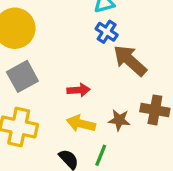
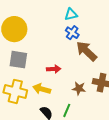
gray square: (22, 76) -> (18, 60), turned 36
yellow arrow: (81, 124) -> (42, 89), moved

